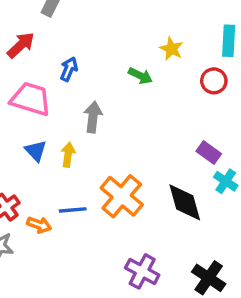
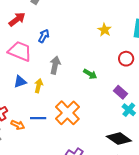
green arrow: (140, 76) -> (90, 74), moved
red circle: (214, 81) -> (126, 59), moved
blue triangle: (36, 151) -> (20, 82), turned 48
black diamond: (185, 202) -> (119, 139), moved, turned -45

